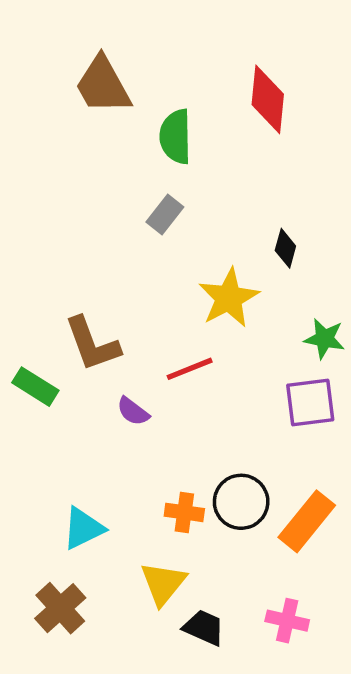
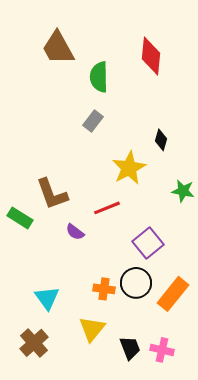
purple square: (310, 402) -> (148, 243), moved, turned -32
cyan triangle: (83, 528) -> (47, 298), turned -40
black trapezoid: (204, 628) -> (130, 348), moved, turned 45

